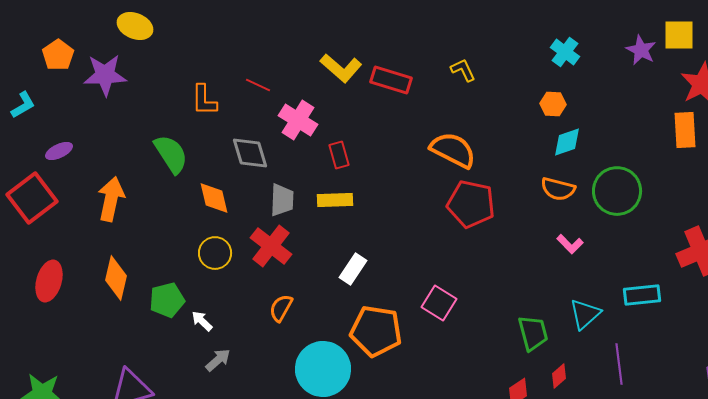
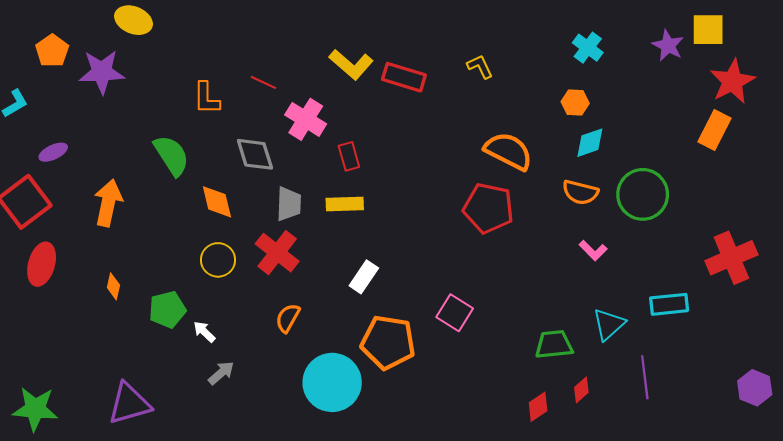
orange rectangle: (685, 130) -> (715, 130), turned 30
orange semicircle: (453, 150) -> (509, 151), moved
orange diamond: (116, 278) -> (113, 286), size x0.6
red ellipse: (49, 281) -> (42, 264), moved
green trapezoid: (533, 333) -> (554, 344), turned -81

